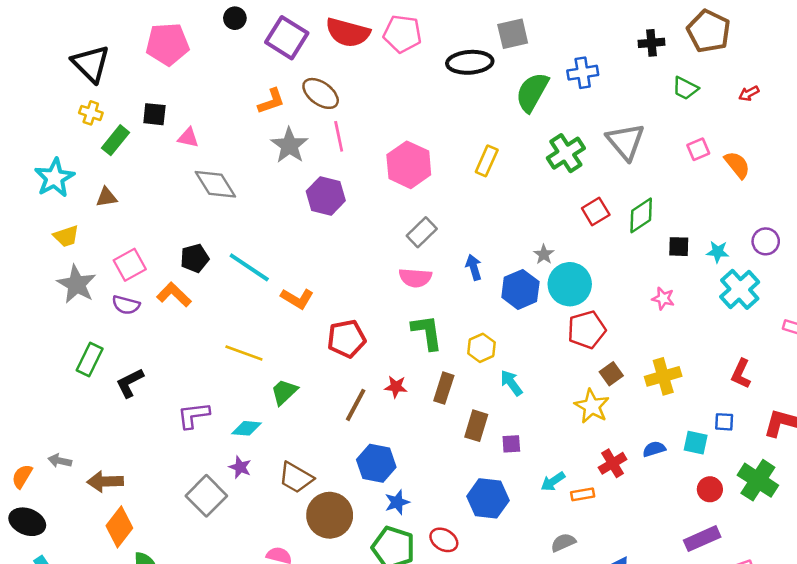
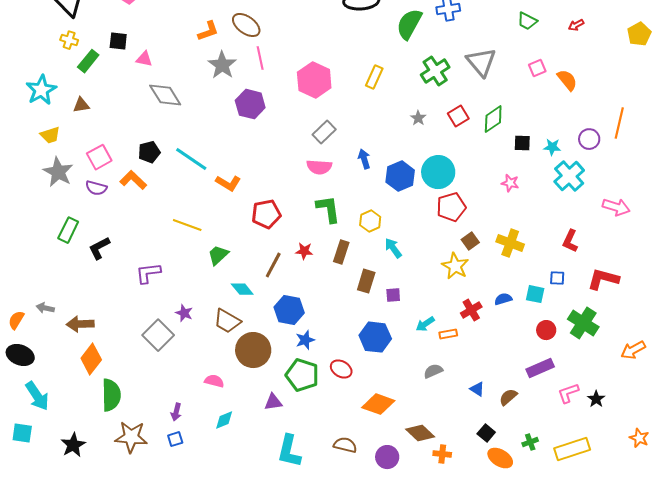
gray star: (544, 254) -> (418, 118), moved
yellow cross: (663, 376) -> (510, 243), turned 36
cyan diamond: (247, 428) -> (242, 289), moved, turned 45

